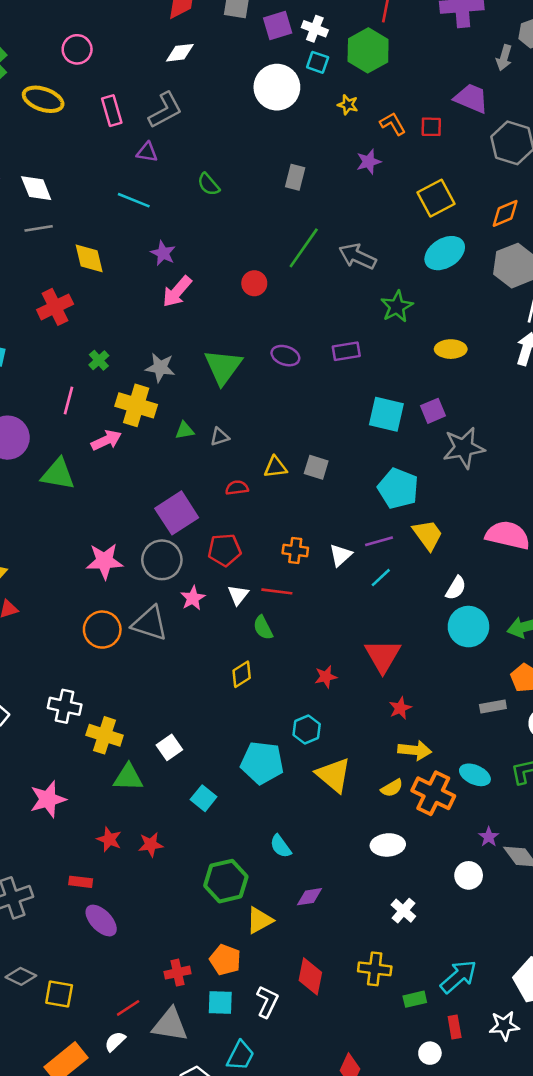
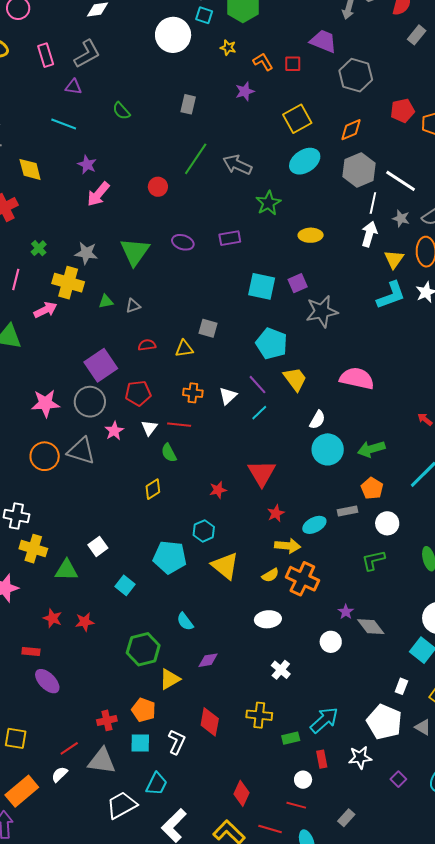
yellow triangle: (276, 467) -> (184, 349), moved
purple line: (379, 541) -> (257, 385), turned 65
yellow cross: (105, 735) -> (33, 549), moved
cyan ellipse: (475, 775) -> (314, 525), moved, turned -50

